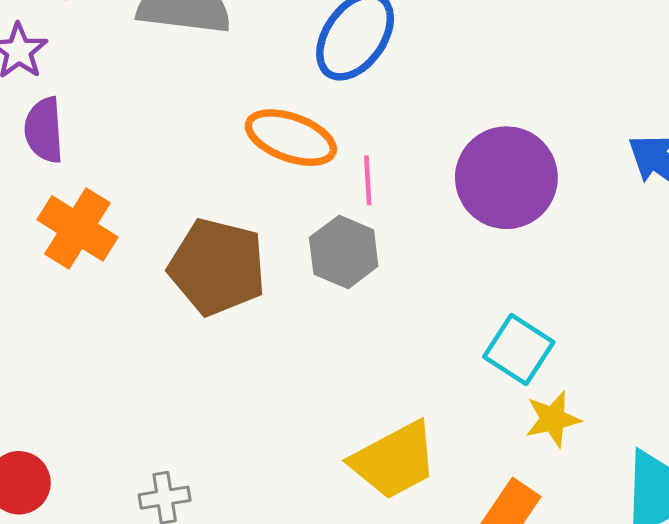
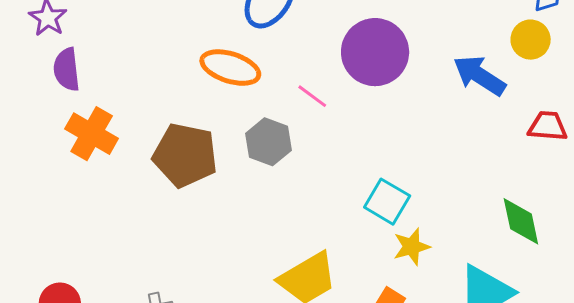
purple circle: (506, 178) -> (375, 52), moved
pink line: (368, 180) -> (312, 96), moved, turned -48

